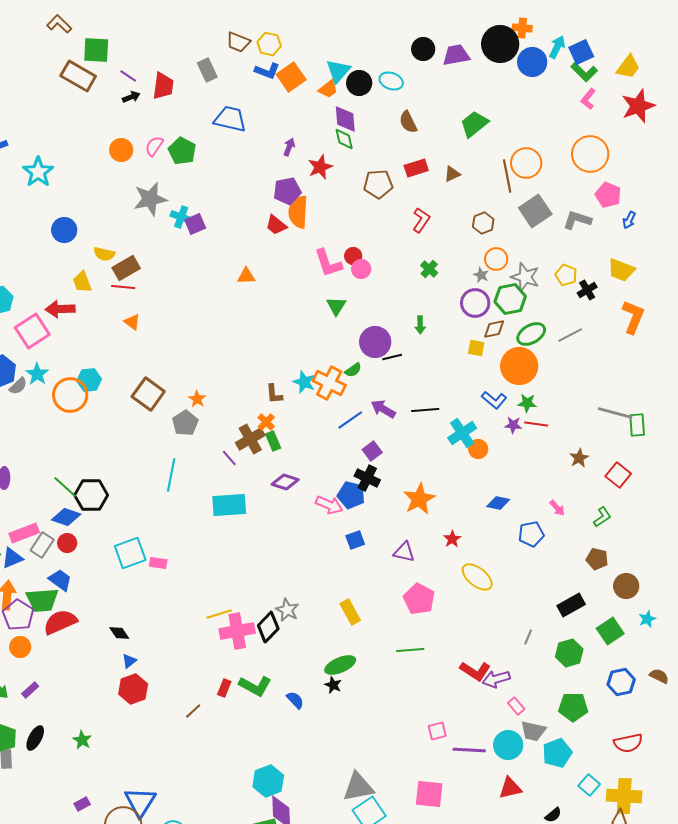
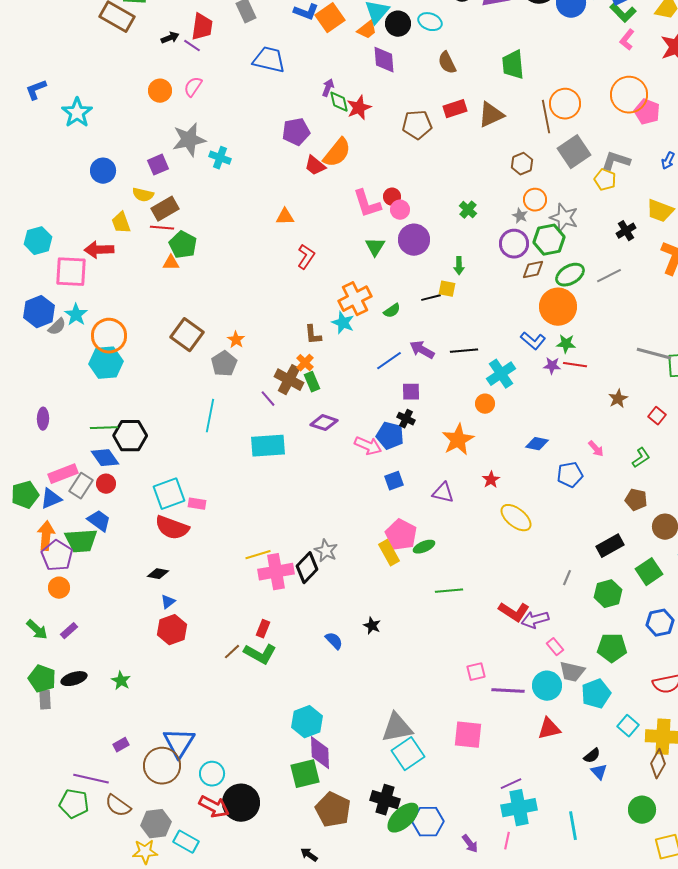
purple line: (128, 76) -> (192, 46), moved
green trapezoid: (474, 124) -> (513, 65), turned -56
green diamond: (344, 139) -> (339, 102), moved
green pentagon: (182, 151) -> (183, 245), moved
brown triangle: (452, 174) -> (491, 115), size x1.6
purple pentagon: (287, 191) -> (296, 132), moved
pink pentagon: (608, 195) -> (647, 112), moved
orange semicircle: (298, 212) -> (337, 153), turned -144
red L-shape: (421, 220) -> (306, 257), moved
purple square: (195, 224) -> (158, 165), moved
yellow pentagon: (566, 275) -> (605, 180), moved
orange triangle: (132, 322) -> (171, 263), turned -36
pink square: (32, 331) -> (71, 272), turned 36
purple circle: (375, 342) -> (414, 240), moved
yellow square: (476, 348) -> (447, 289), moved
cyan hexagon: (89, 380) -> (106, 363), moved, size x1.4
orange cross: (329, 383) -> (355, 299), moved, turned 36
brown cross: (250, 439) -> (289, 380), turned -32
orange circle: (478, 449) -> (485, 404), moved
purple square: (372, 451) -> (411, 392), turned 36
red square: (618, 475) -> (657, 416), size x0.7
black cross: (367, 478) -> (406, 419), size x0.7
green line: (65, 487) -> (104, 428), turned -44
blue diamond: (66, 517) -> (105, 458), turned 36
pink pentagon: (419, 599) -> (401, 535), moved
red semicircle: (60, 622) -> (172, 528), moved, turned -136
black diamond: (119, 633) -> (158, 574), turned -45
green ellipse: (340, 665) -> (424, 547), moved, size x0.7
green L-shape: (255, 686) -> (260, 654), moved
black ellipse: (35, 738) -> (74, 679), turned 45

